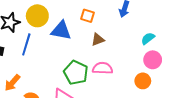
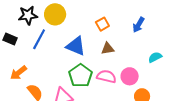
orange square: (87, 16) -> (102, 24), turned 32
blue triangle: (61, 31) -> (76, 46), moved
pink circle: (153, 60) -> (130, 76), moved

